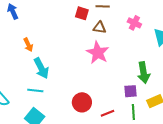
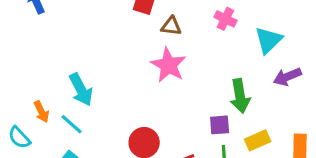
orange arrow: (28, 45) -> (41, 112), moved
cyan line: (35, 90) -> (72, 124), turned 35

